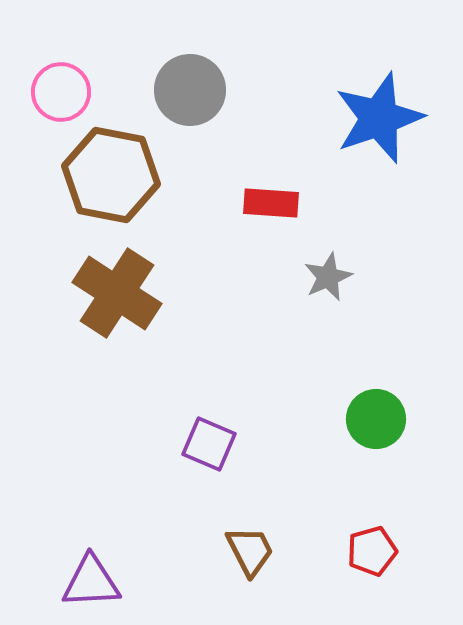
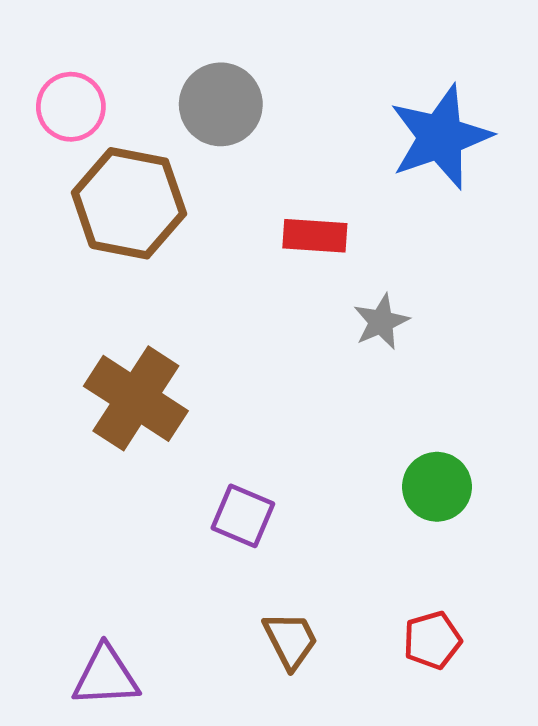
brown cross: (117, 293) -> (136, 398), moved

